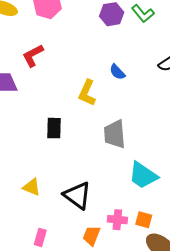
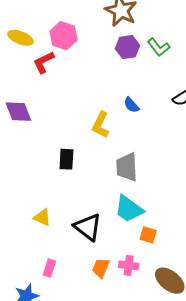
red L-shape: (33, 55) -> (44, 62), moved
cyan trapezoid: (143, 175) -> (129, 209), moved
pink cross: (117, 220) -> (129, 265), moved
orange square: (144, 220) -> (148, 235), moved

